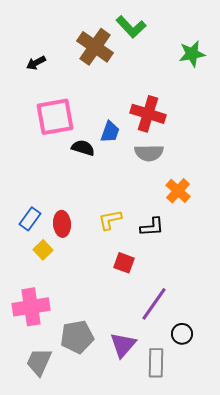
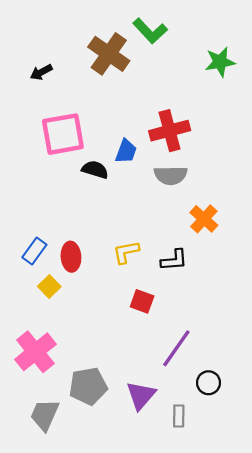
red cross: (148, 114) -> (170, 131), turned -32
pink cross: (31, 307) -> (35, 352), turned -30
gray rectangle: (156, 363) -> (179, 416), size x0.7

